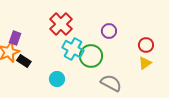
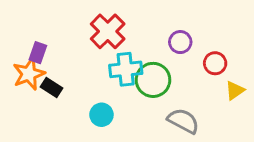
red circle: (146, 45) -> (215, 63), moved
cyan cross: (73, 49) -> (126, 69), turned -35

